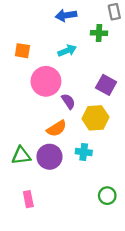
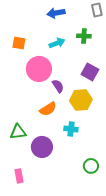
green cross: (99, 33) -> (84, 36), moved
purple circle: (49, 157) -> (42, 147), moved
pink rectangle: (28, 199) -> (19, 176), moved

